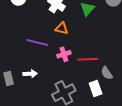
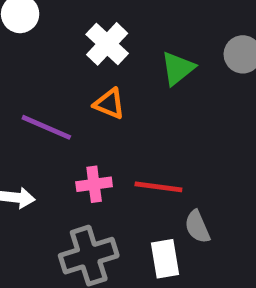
pink cross: (64, 54) -> (94, 184), moved

